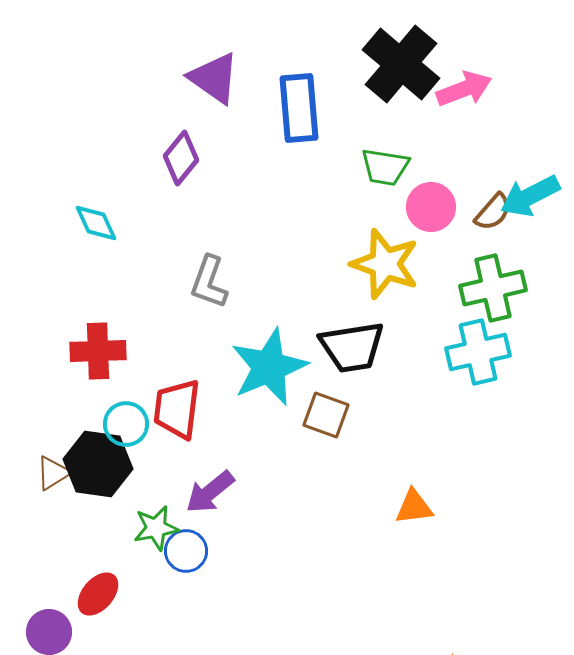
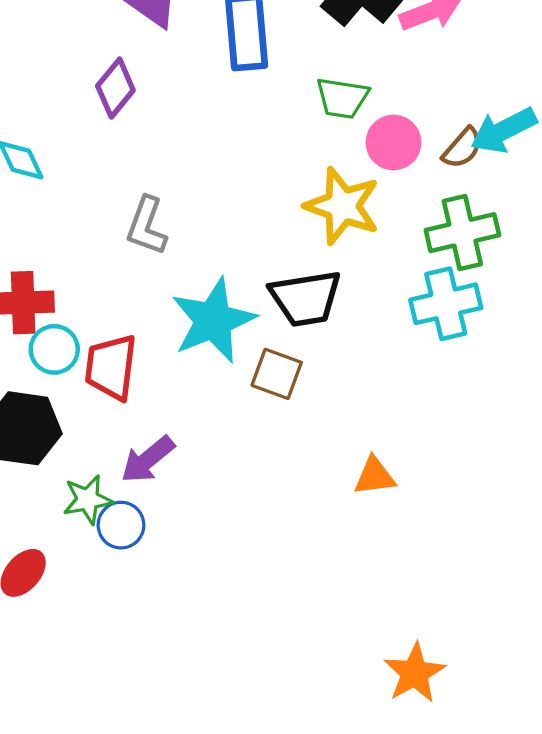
cyan circle: (126, 424) -> (54, 349), moved

